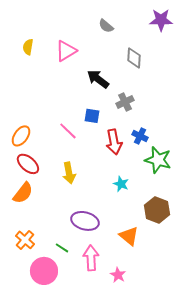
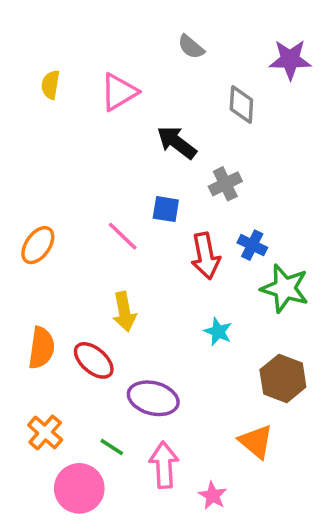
purple star: (161, 20) -> (290, 59), moved
red ellipse: (28, 164) -> (94, 360), moved
orange semicircle: (23, 193) -> (41, 348), turned -30
orange triangle: (129, 236) -> (256, 442), moved

